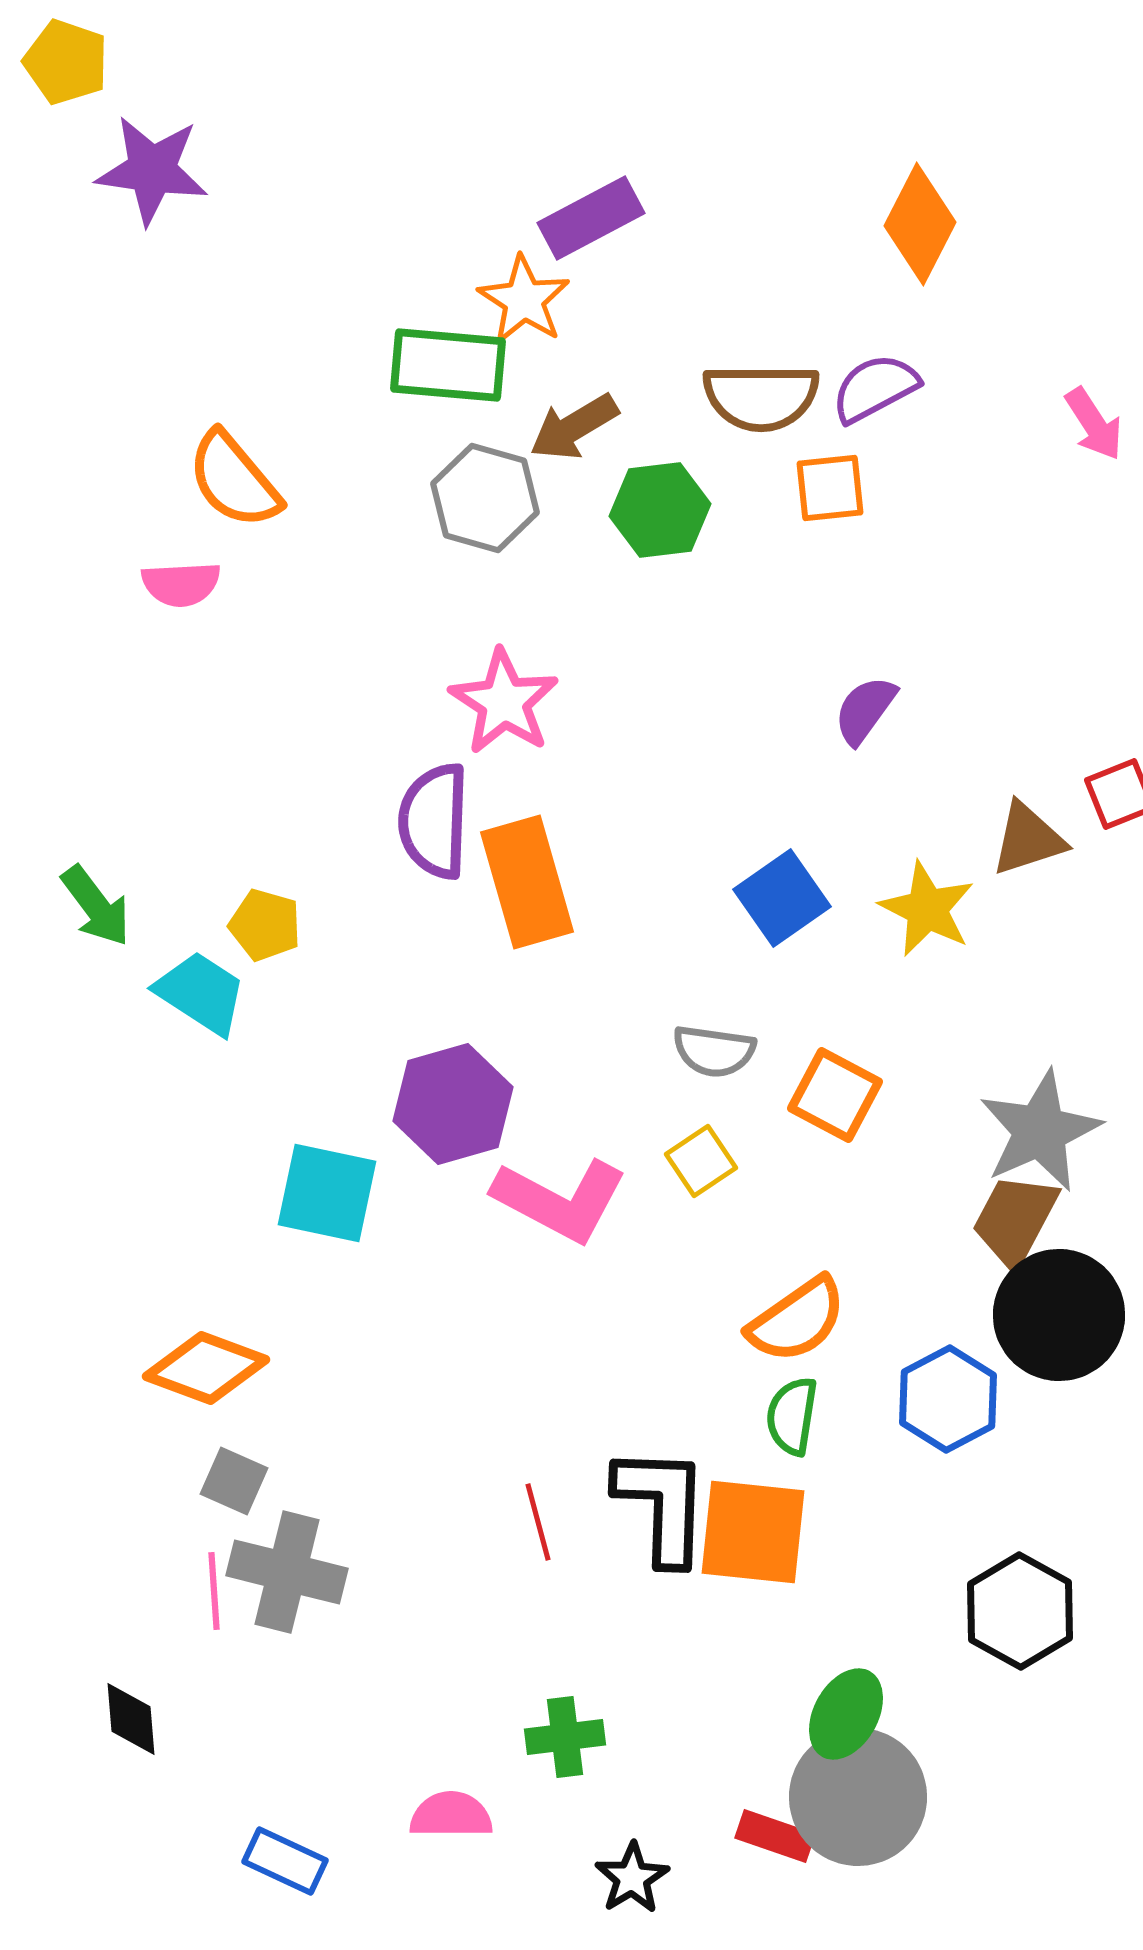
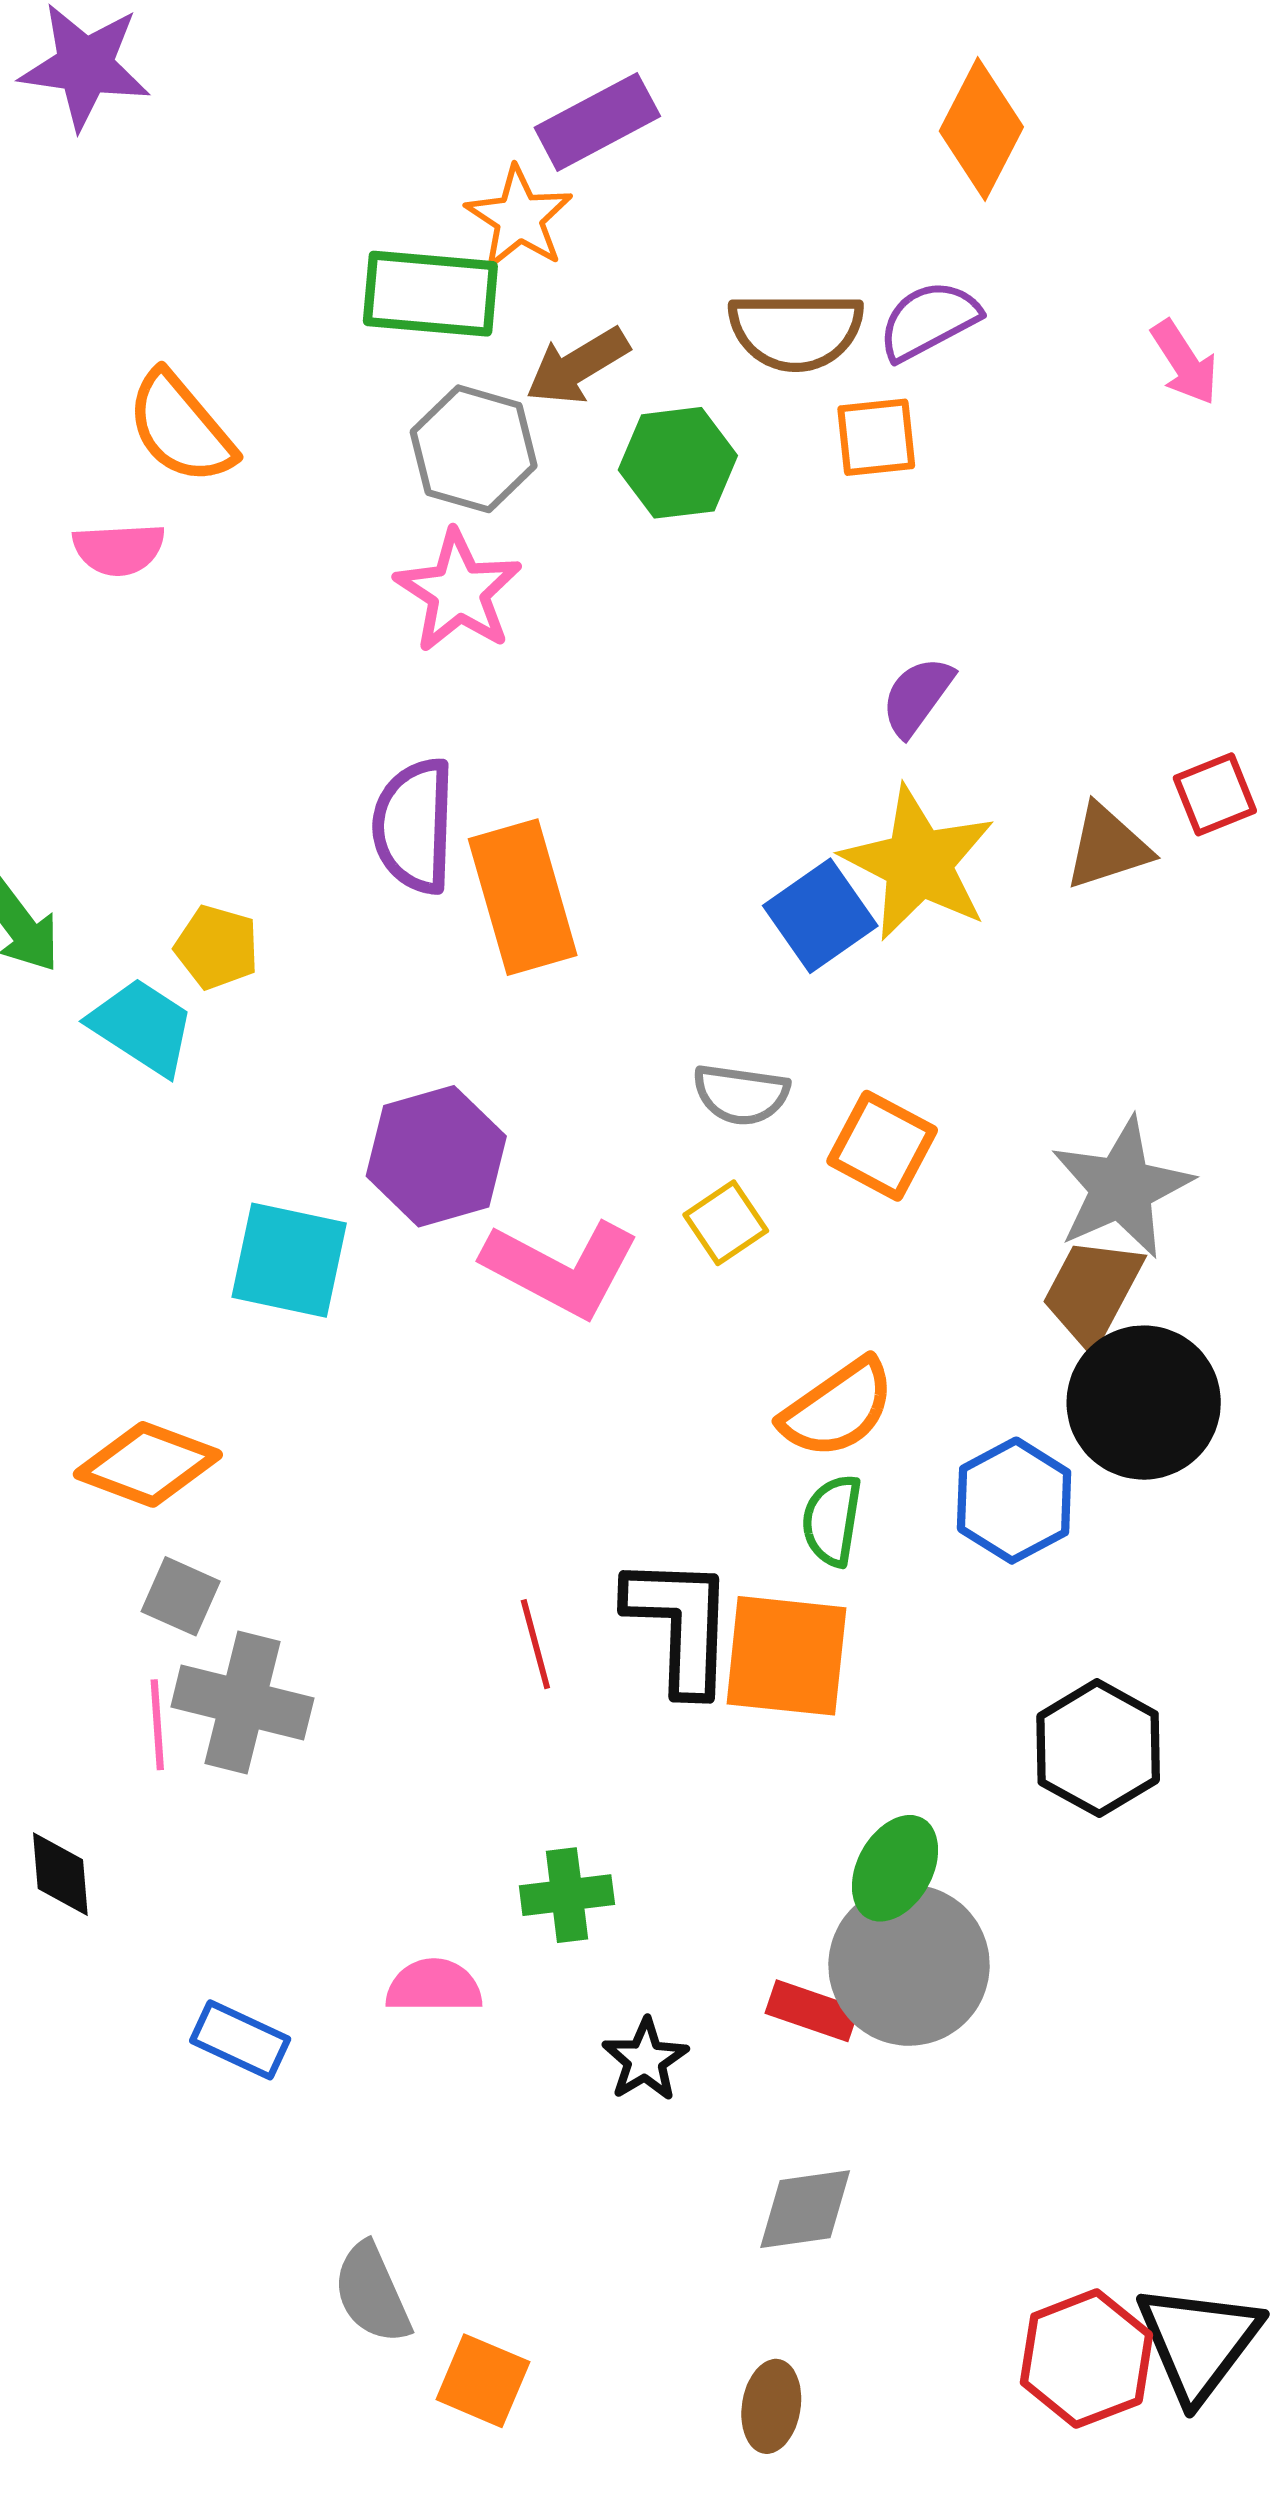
pink star: (504, 702) -> (458, 591), moved
yellow star: (927, 909) -> (918, 863), moved, size x1.4

